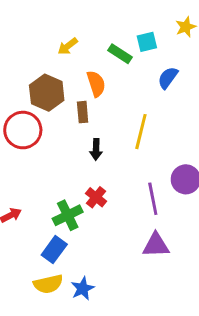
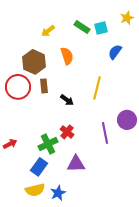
green rectangle: (120, 54) -> (82, 27), moved
brown rectangle: (83, 112) -> (44, 86), moved
black arrow: (96, 149) -> (67, 100), turned -56
purple triangle: (156, 245) -> (76, 164), moved

